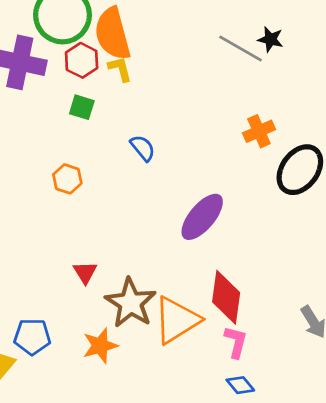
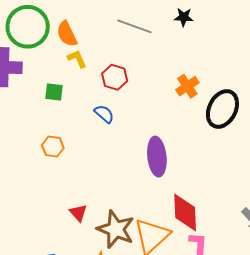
orange semicircle: (112, 34) -> (67, 34), size x0.7
gray line: (240, 48) -> (134, 26), moved
red hexagon: (82, 60) -> (115, 77), moved
purple ellipse: (202, 217) -> (157, 157), turned -36

